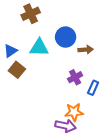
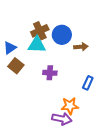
brown cross: (31, 14) -> (40, 31), moved
purple cross: (75, 77) -> (50, 73), moved, turned 32

